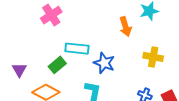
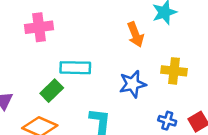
pink cross: (51, 15) -> (39, 27), turned 30
blue star: (104, 63) -> (133, 84), moved, turned -30

